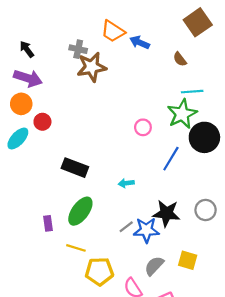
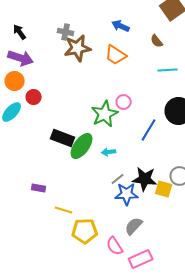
orange trapezoid: (113, 31) -> (116, 55), moved
green star: (182, 114) -> (105, 114), moved
green ellipse: (80, 211) -> (82, 146), moved
purple rectangle: (48, 223) -> (39, 188), turned -72
gray line: (126, 227) -> (118, 179), moved
yellow square: (188, 260) -> (164, 189), moved

